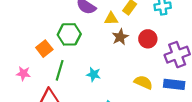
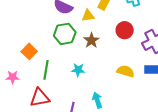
green hexagon: (69, 34) -> (65, 34), moved
brown star: (120, 37) -> (91, 40), moved

